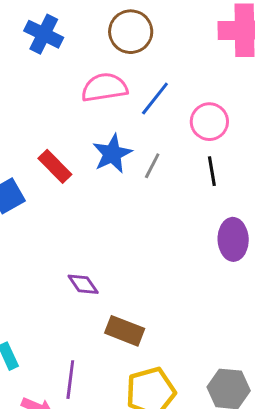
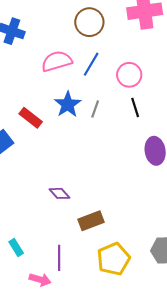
brown circle: (131, 32) -> (89, 22), moved
brown rectangle: (125, 331) -> (91, 221), turned -35

